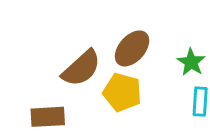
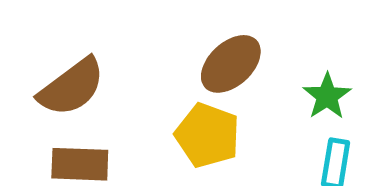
brown semicircle: (81, 68) -> (72, 87), moved

